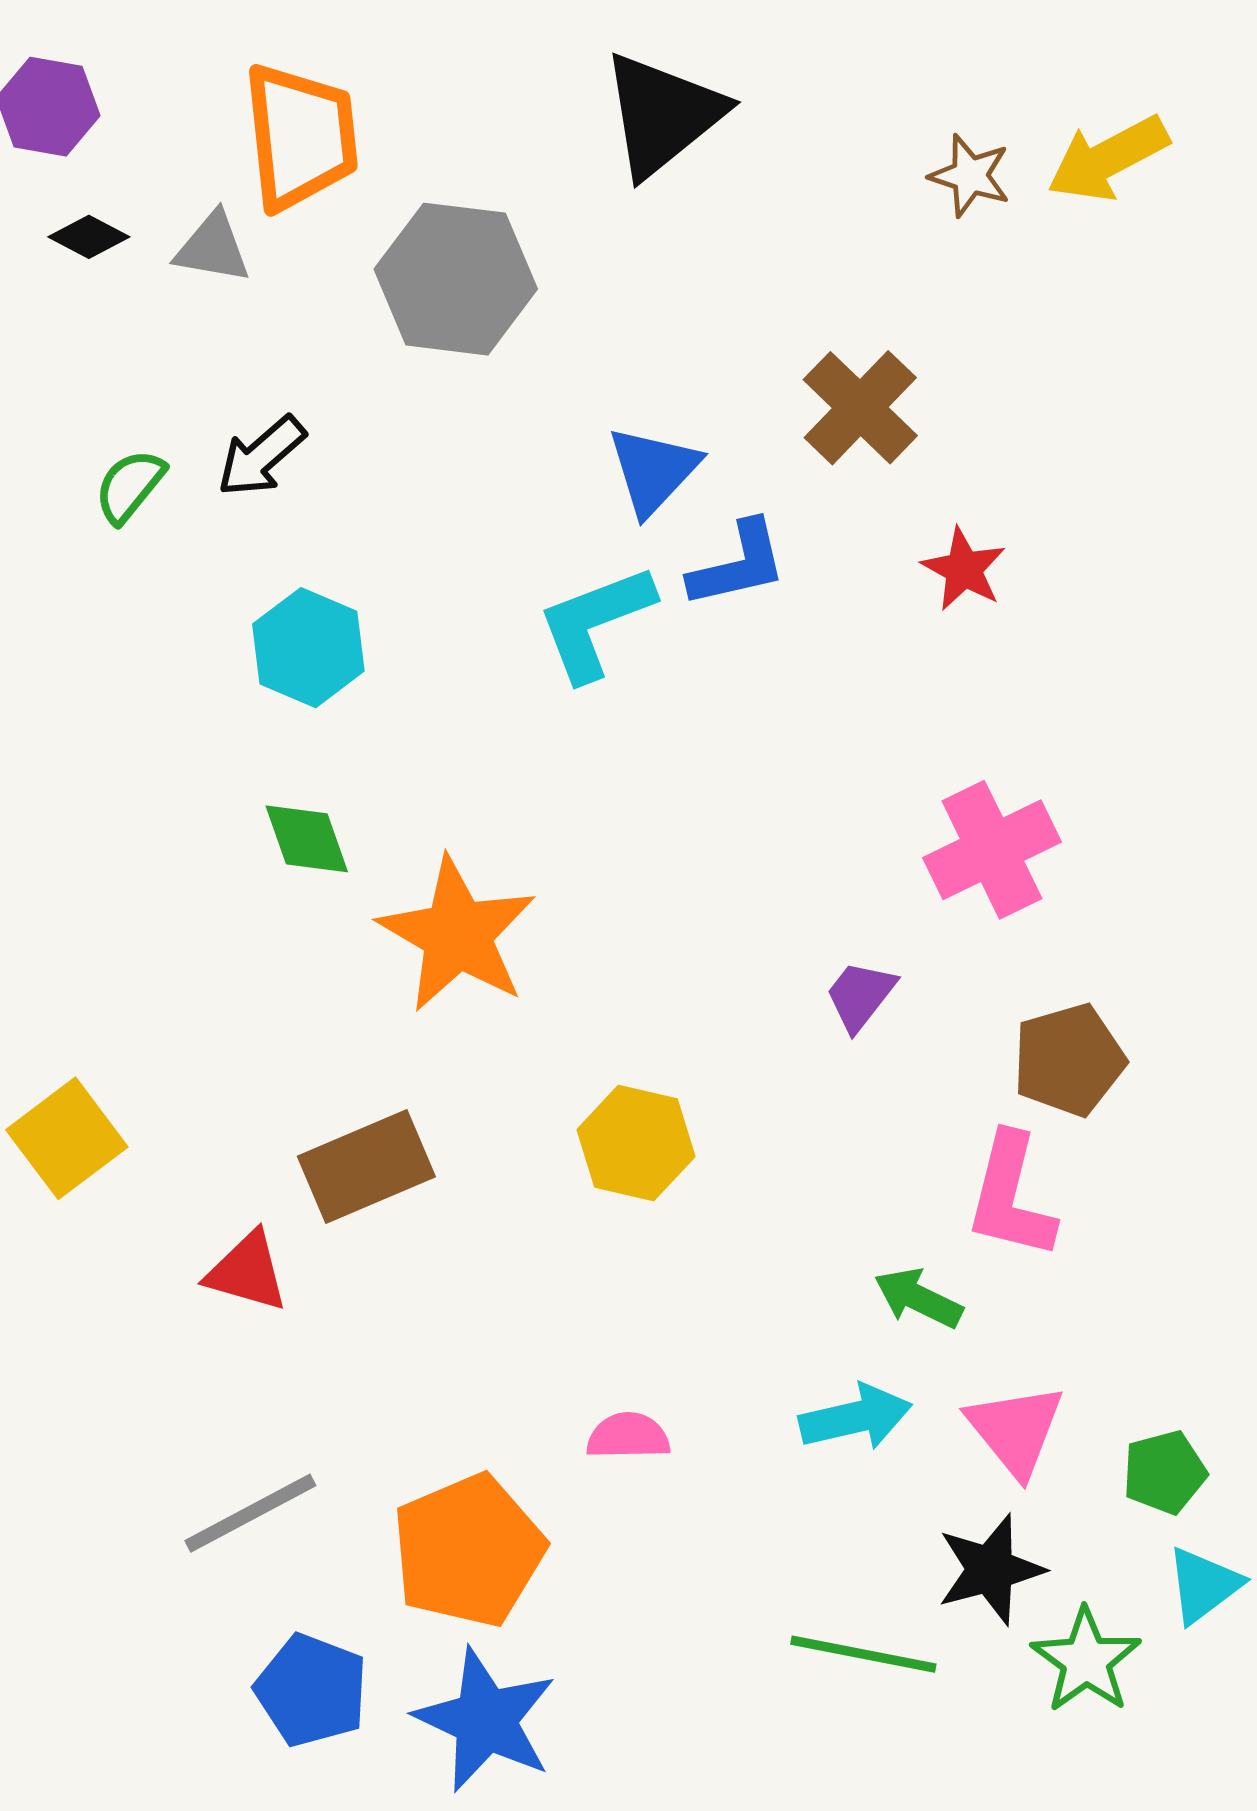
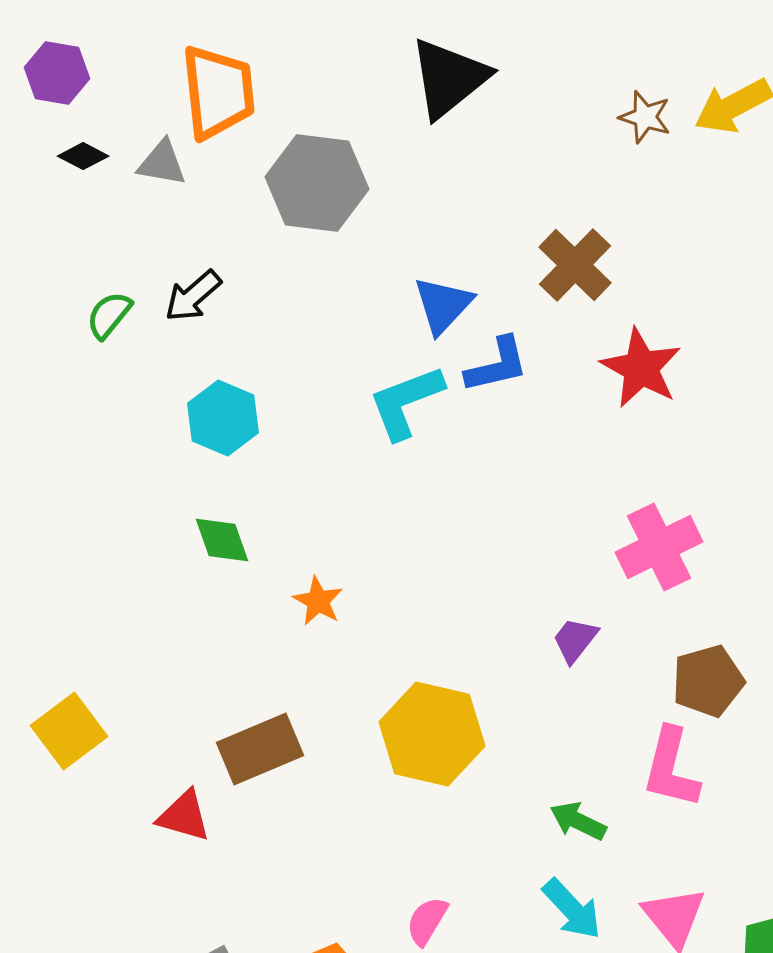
red star: (964, 569) -> (641, 368), size x1.5
orange star: (457, 934) -> (318, 601), size x0.5
yellow hexagon: (636, 1143) -> (432, 734), size x1.4
green arrow: (918, 1298) -> (578, 821), moved
cyan arrow: (856, 1417) -> (572, 909), turned 60
pink semicircle: (628, 1436) -> (427, 921), turned -58

